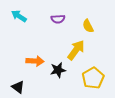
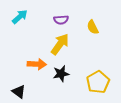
cyan arrow: (19, 16) -> (20, 17), turned 105
yellow arrow: (76, 50) -> (60, 44), moved

